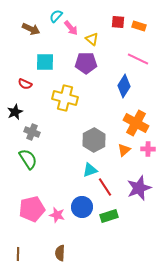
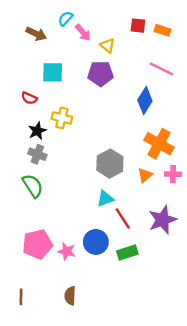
yellow cross: (65, 98) -> (62, 118), moved, size x0.7
black star: (15, 112) -> (37, 131), moved

